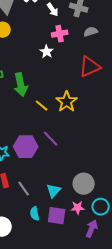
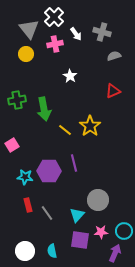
pink cross: (60, 34) -> (55, 44), moved
red triangle: (90, 67) -> (113, 91), size x0.7
purple line: (51, 139) -> (74, 163), turned 30
gray circle: (84, 184) -> (98, 200), moved
cyan semicircle: (35, 214) -> (52, 251), moved

